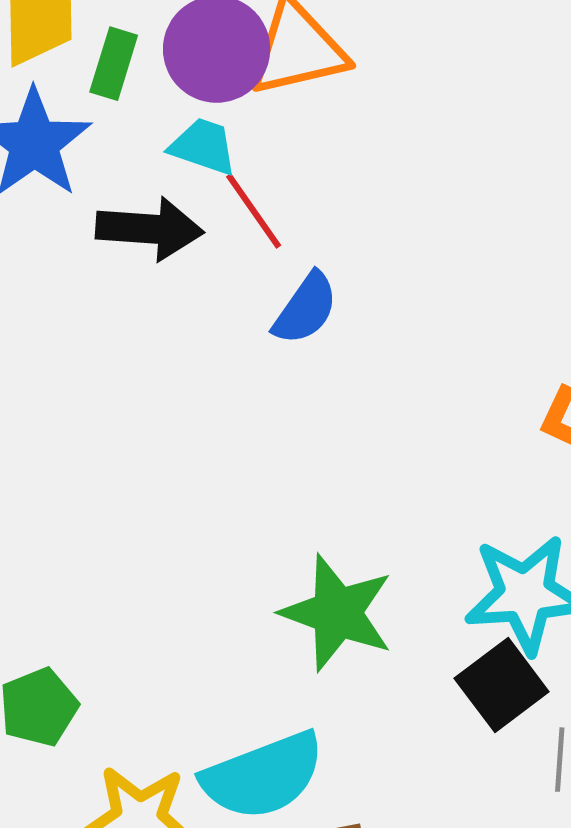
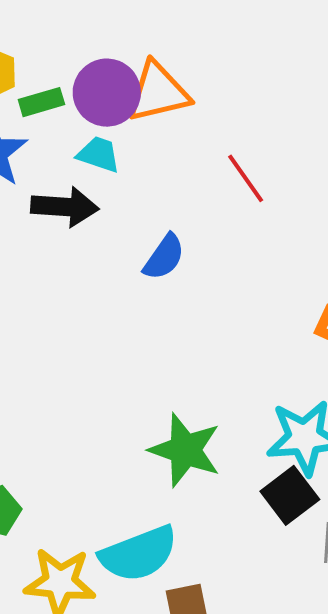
green rectangle: (114, 64) -> (41, 102), turned 57
red line: (254, 211) -> (246, 178), moved

